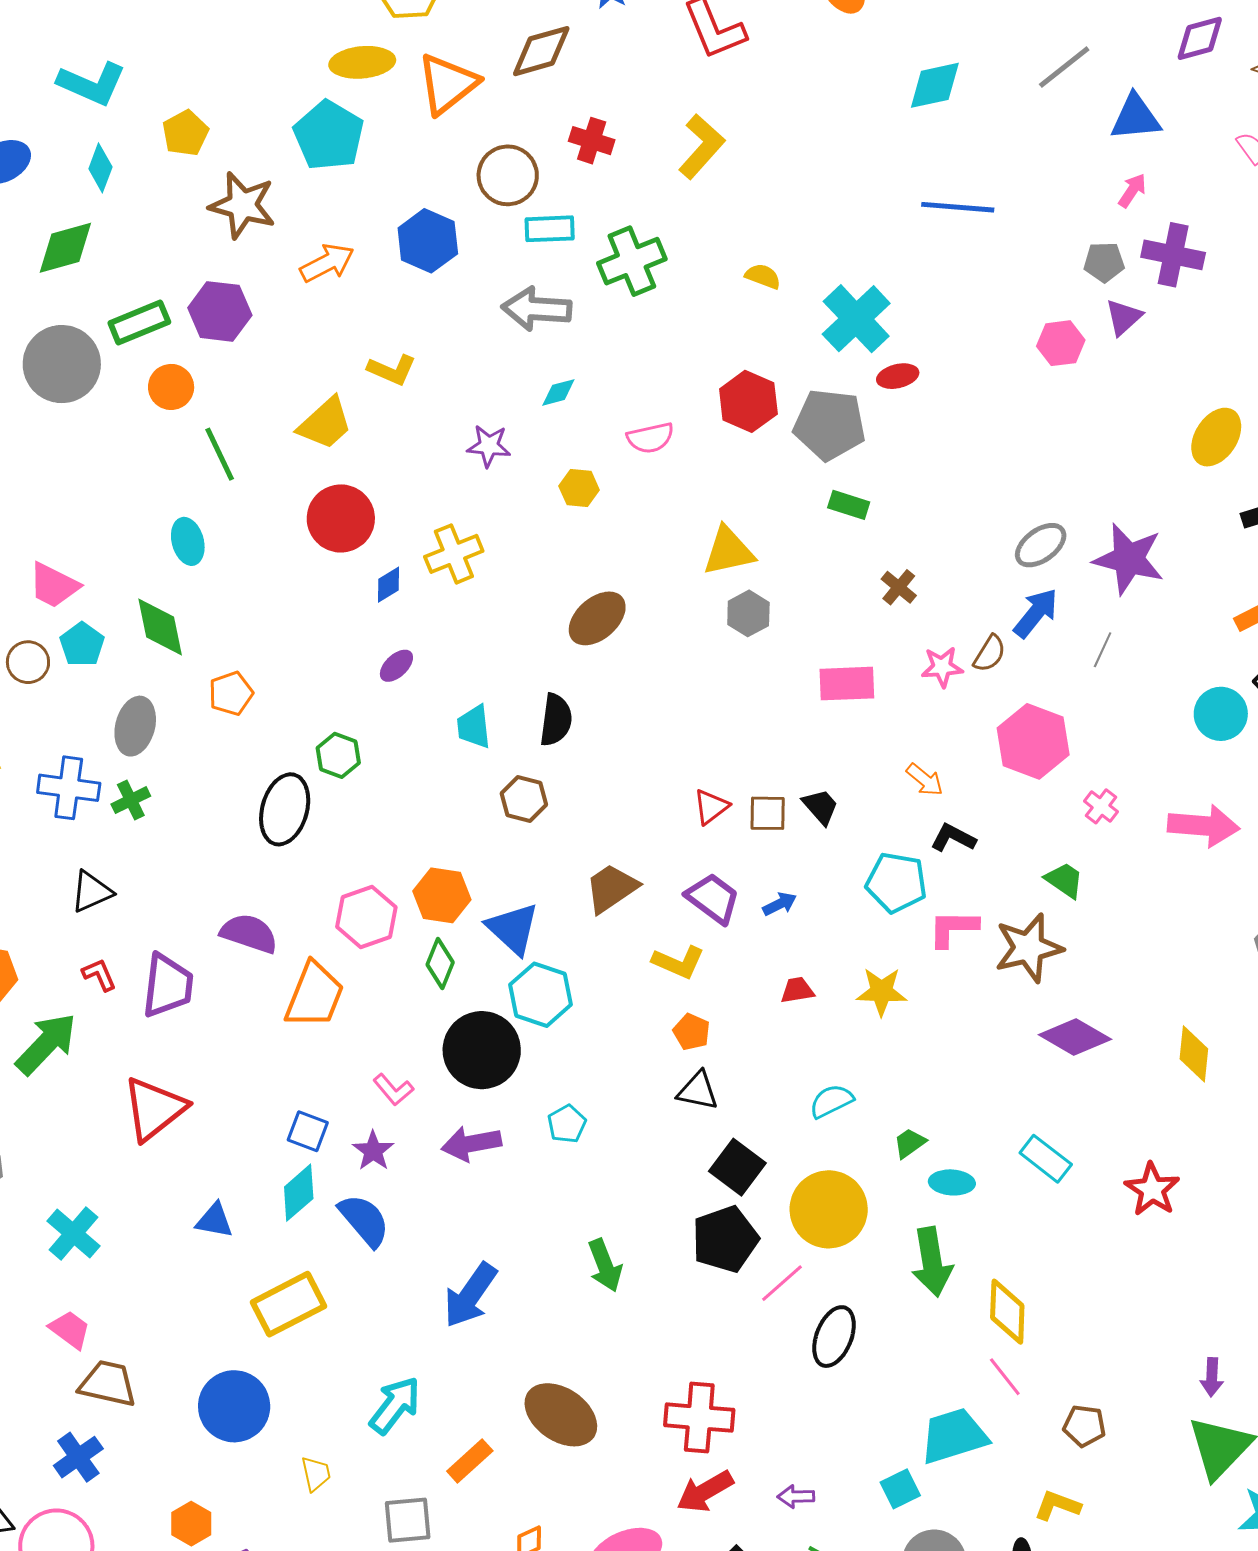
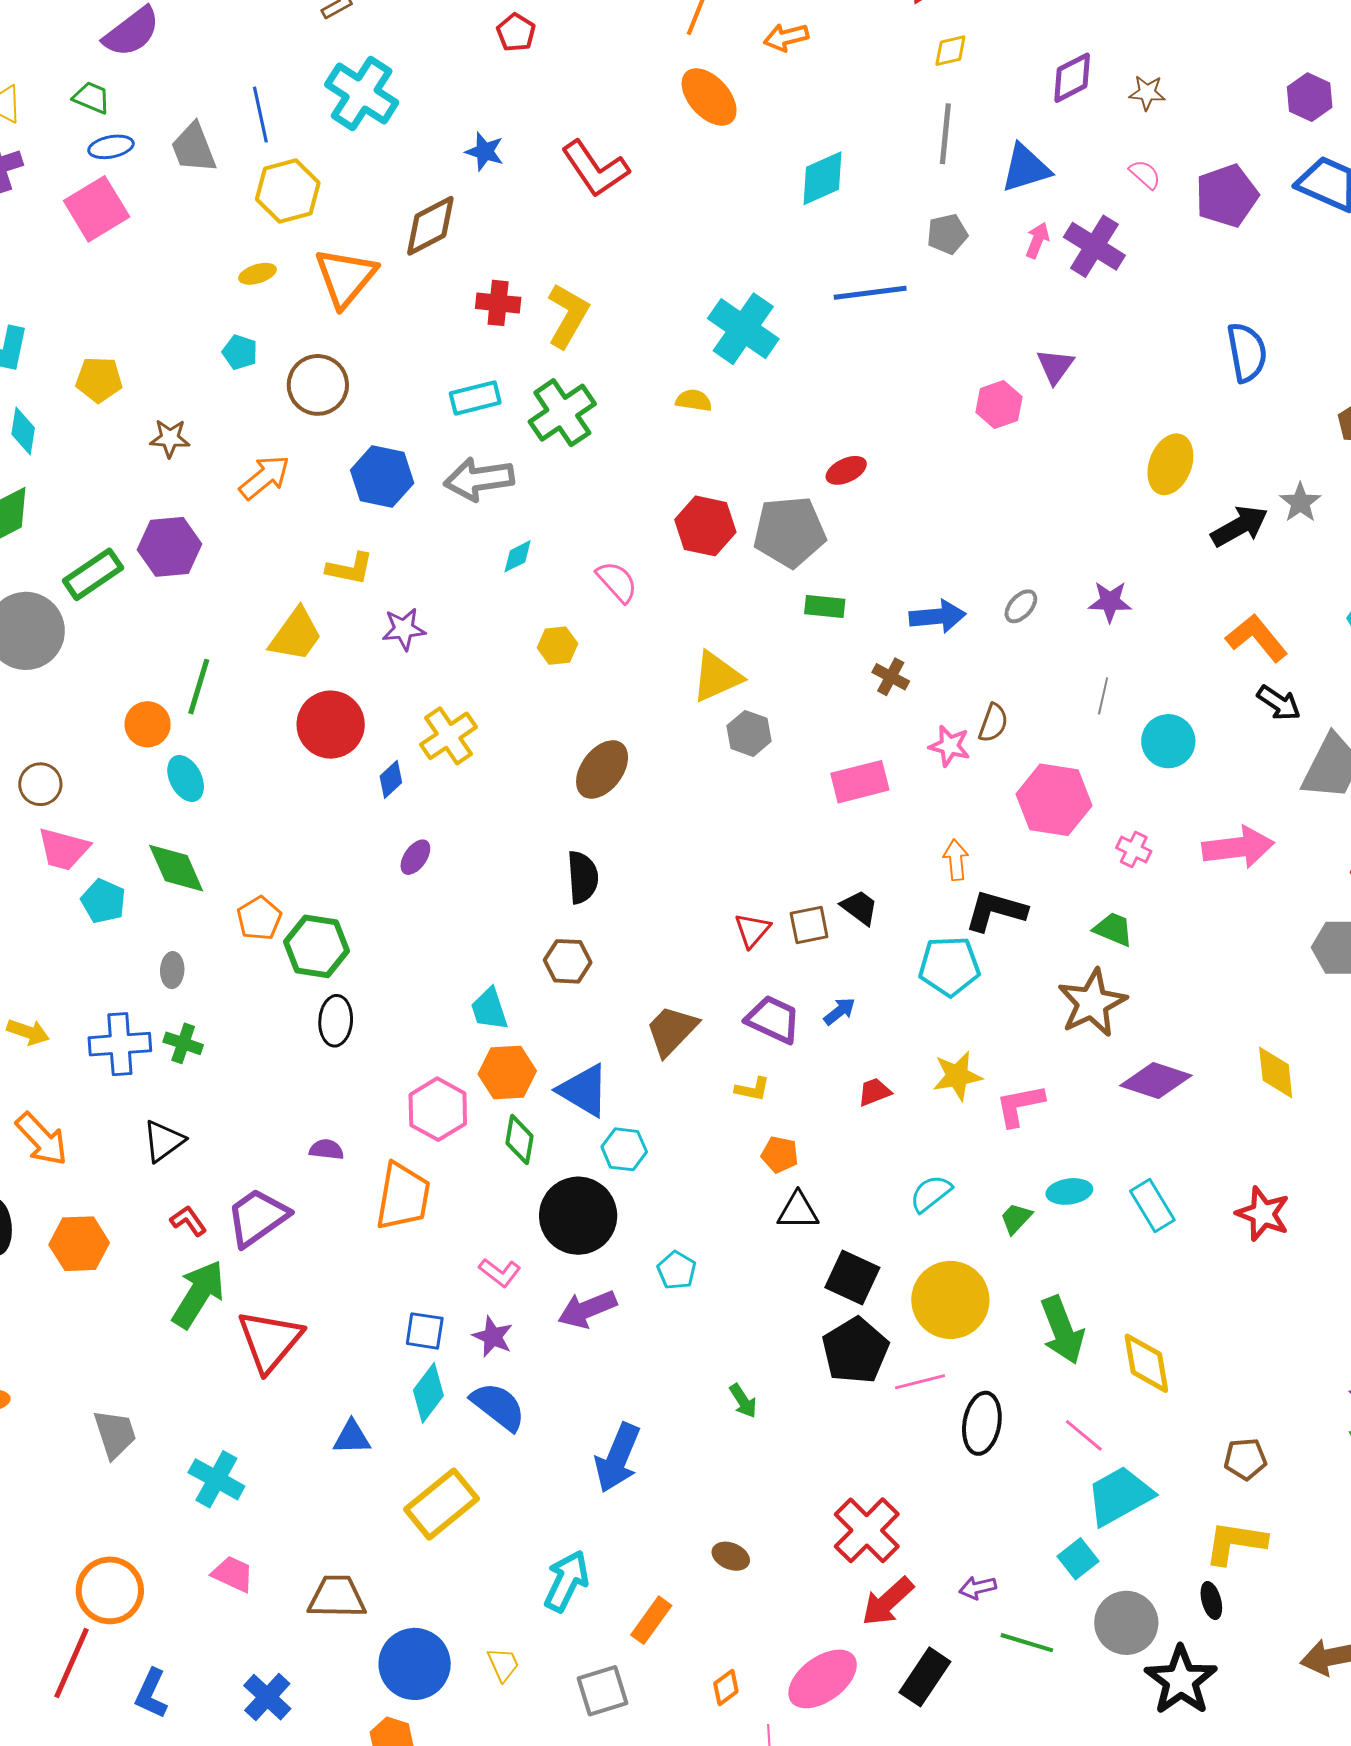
yellow ellipse: (362, 62) -> (258, 274), size x0.6
gray line: (1064, 67) -> (945, 134), turned -34
yellow pentagon: (185, 133) -> (99, 380), turned -30
cyan pentagon: (329, 135) -> (240, 352), size x0.5
yellow L-shape: (702, 146) -> (568, 316), moved
brown circle: (508, 175) -> (318, 385), moved
brown star: (242, 205) -> (170, 438), size x0.6
blue hexagon: (428, 241) -> (382, 477), moved
purple cross: (1173, 255) -> (1094, 246), moved, turned 32
gray pentagon: (1104, 262) -> (947, 234), moved
cyan cross: (856, 319) -> (743, 329), moved
orange circle: (171, 387) -> (148, 724), moved
pink semicircle: (650, 438) -> (617, 582), turned -108
purple star: (489, 446) -> (404, 629), moved
green line: (220, 454) -> (199, 687), turned 54
gray ellipse: (1041, 545) -> (1021, 606), size x0.7
purple star: (1129, 559) -> (1110, 602), size x0.6
blue arrow: (1036, 613) -> (937, 616), moved, turned 58
brown circle: (28, 662) -> (40, 784), moved
pink star: (942, 667) -> (950, 746), turned 30
cyan circle: (1221, 714) -> (1168, 741), moved
gray ellipse: (135, 726) -> (172, 970), size x0.6
cyan trapezoid: (474, 727) -> (489, 1009), moved
green hexagon: (338, 755) -> (316, 946), moved, size x1.4
orange arrow: (925, 780) -> (956, 860), turned -123
green cross: (131, 800) -> (183, 1043), turned -33
black ellipse: (285, 809) -> (336, 1021), size x0.7
black L-shape: (953, 838) -> (996, 911), size x1.4
pink L-shape: (953, 928) -> (1020, 1105), moved
purple semicircle: (249, 933) -> (326, 1149), size x0.6
yellow L-shape: (678, 962) -> (752, 1089), size x0.7
purple trapezoid: (168, 986) -> (257, 1217), turned -120
cyan hexagon: (541, 995) -> (624, 1149), size x0.7
green arrow: (46, 1044) -> (198, 1294), moved
cyan rectangle: (1046, 1159) -> (1152, 1206), turned 33
cyan ellipse: (952, 1182) -> (1069, 1191), moved
green arrow: (605, 1265) -> (743, 1401), size x0.7
pink line: (782, 1283) -> (920, 1382), turned 39
pink line: (1005, 1377) -> (1084, 1435), moved
brown trapezoid: (108, 1384) -> (337, 1597), moved
blue circle: (234, 1406) -> (415, 1664), moved
brown ellipse: (561, 1415) -> (731, 1556), size x0.5
red cross: (699, 1418) -> (867, 1530), turned -38
yellow L-shape: (1057, 1506) -> (1235, 1543), size x1.4

